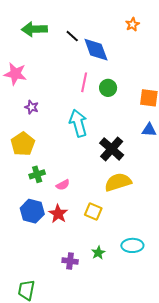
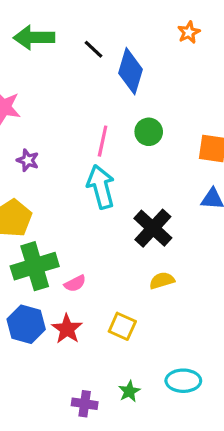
blue diamond: (96, 50) -> (131, 71), turned 36
pink line: (84, 82) -> (103, 141), moved
green cross: (37, 174) -> (35, 266), size x1.8
yellow semicircle: (118, 182) -> (162, 281), size x0.6

